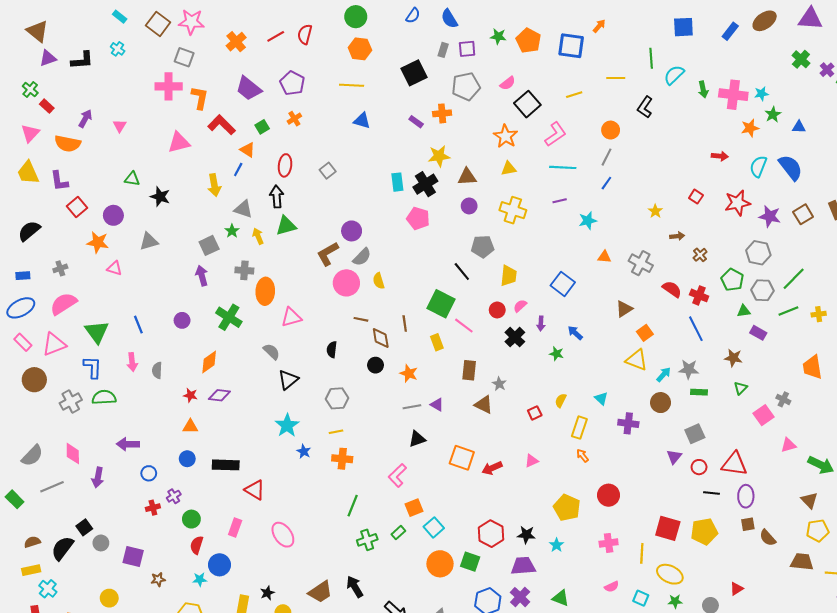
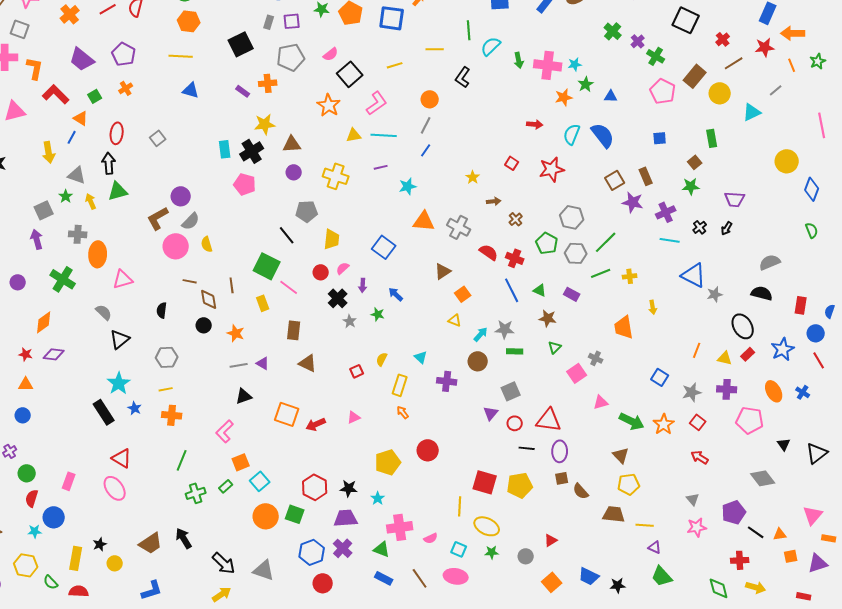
yellow triangle: (509, 169) -> (354, 135), moved
purple star: (770, 216) -> (633, 202), moved
orange triangle: (604, 257) -> (424, 221), size x1.6
green triangle: (744, 311) -> (540, 290), moved, turned 32
yellow triangle: (637, 360) -> (455, 320), size x0.6
gray star: (499, 384) -> (350, 321), moved
black rectangle: (226, 465) -> (104, 412), moved, turned 55
red triangle: (255, 490) -> (122, 458), moved
yellow pentagon: (567, 508) -> (388, 462), turned 30
pink cross: (609, 543) -> (400, 527), moved, size x1.4

